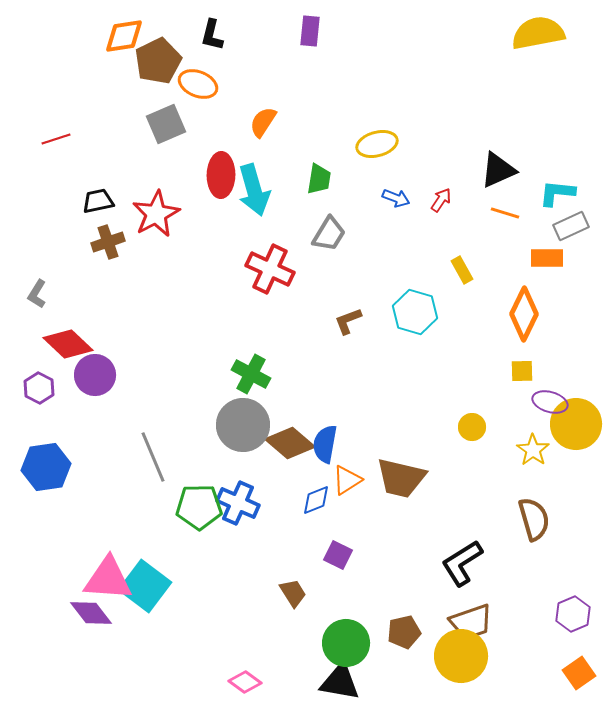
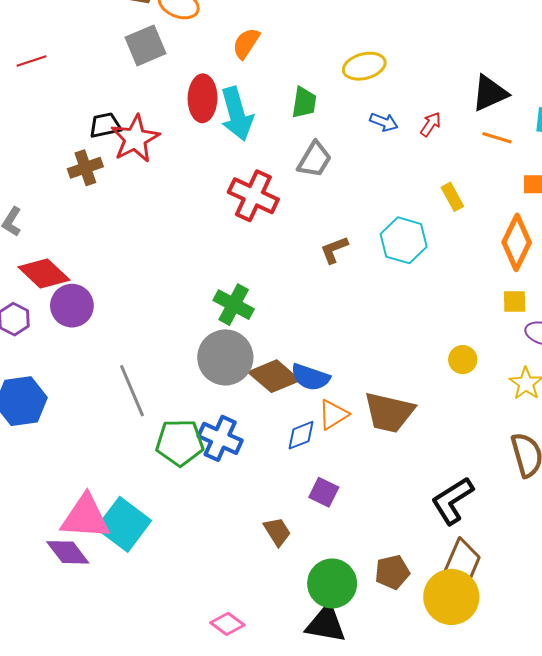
black trapezoid: (98, 201) -> (105, 125), moved
blue semicircle: (325, 444) -> (310, 377), turned -81
brown trapezoid: (471, 622) -> (462, 562), turned -48

